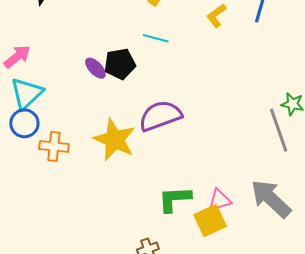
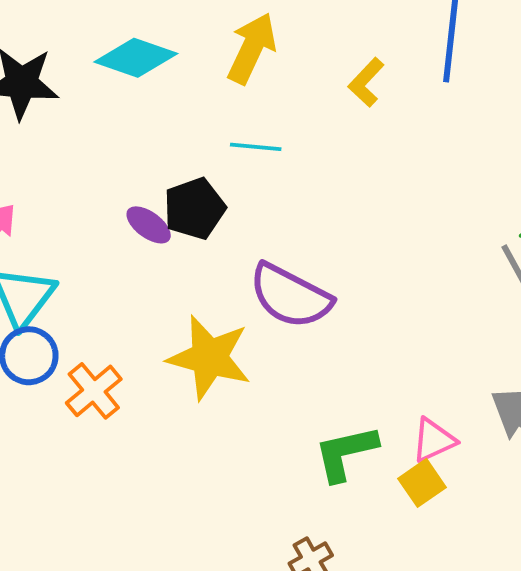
purple semicircle: (160, 116) -> (290, 296), turned -123
orange cross: (54, 146) -> (94, 391), turned -36
yellow square: (210, 221) -> (422, 483), size x0.7

